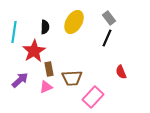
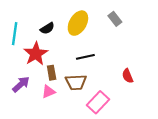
black semicircle: (45, 27) -> (47, 28), turned 56
black line: (107, 38) -> (85, 57), moved, turned 54

